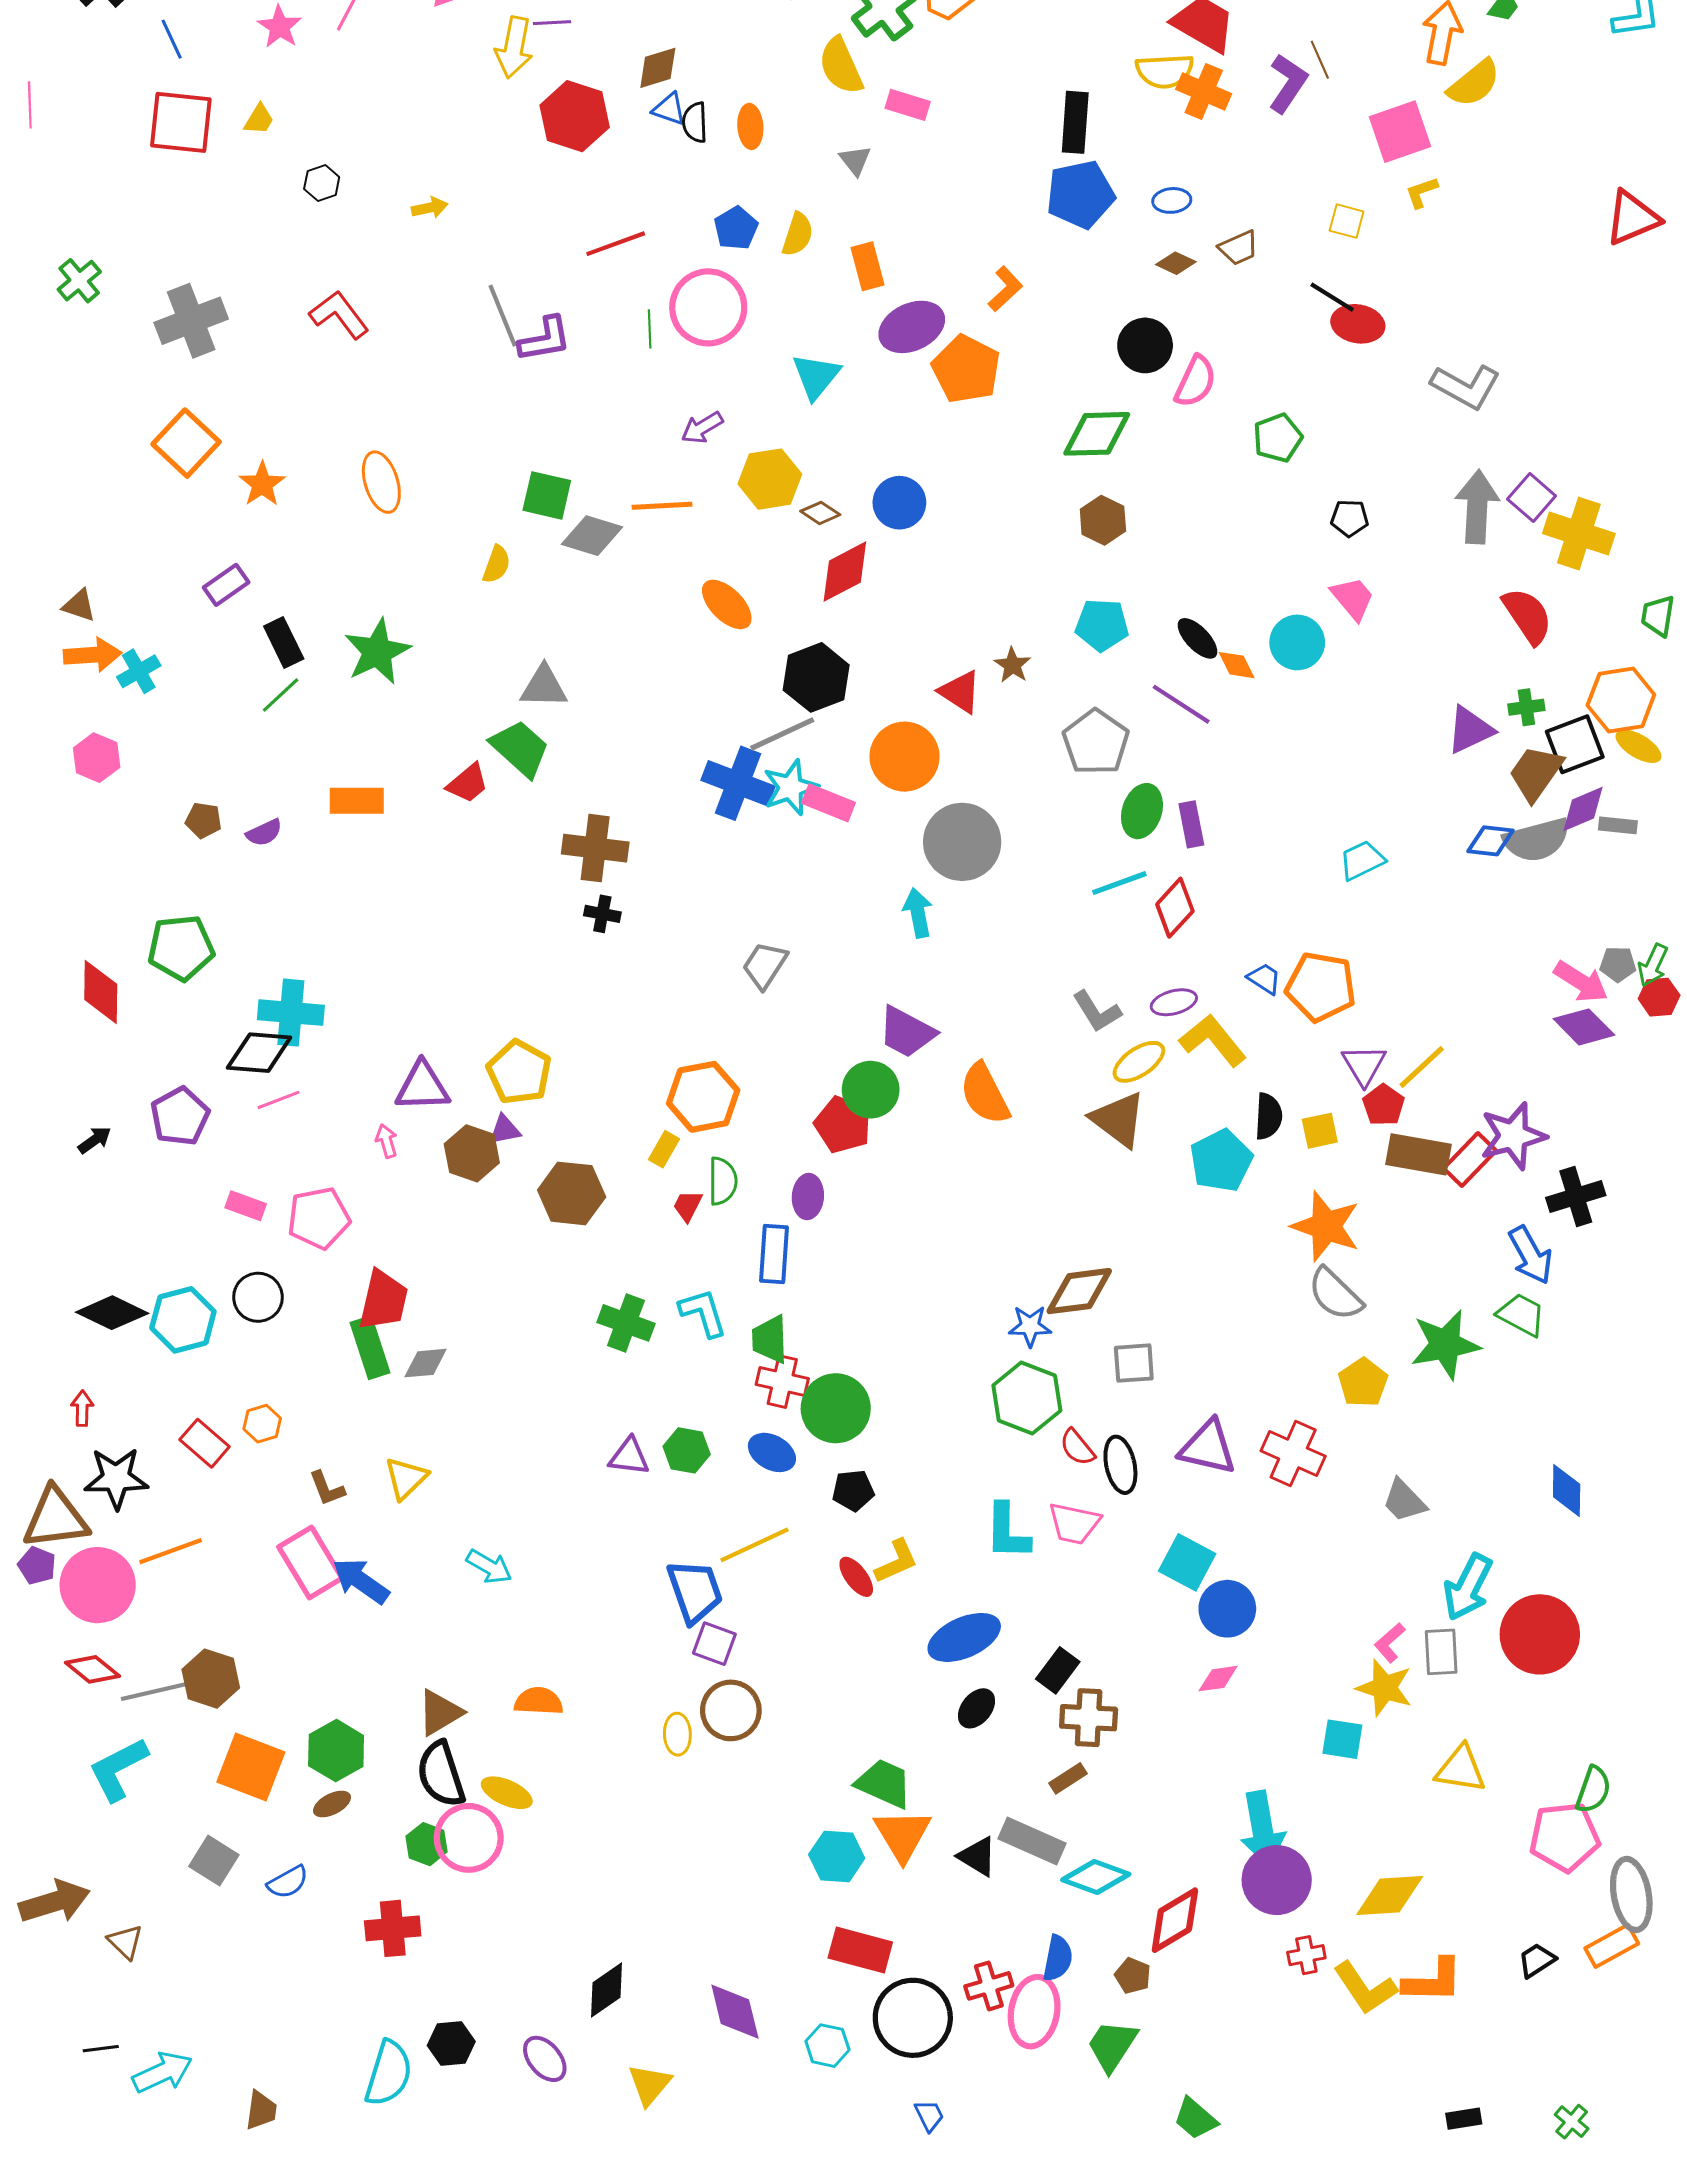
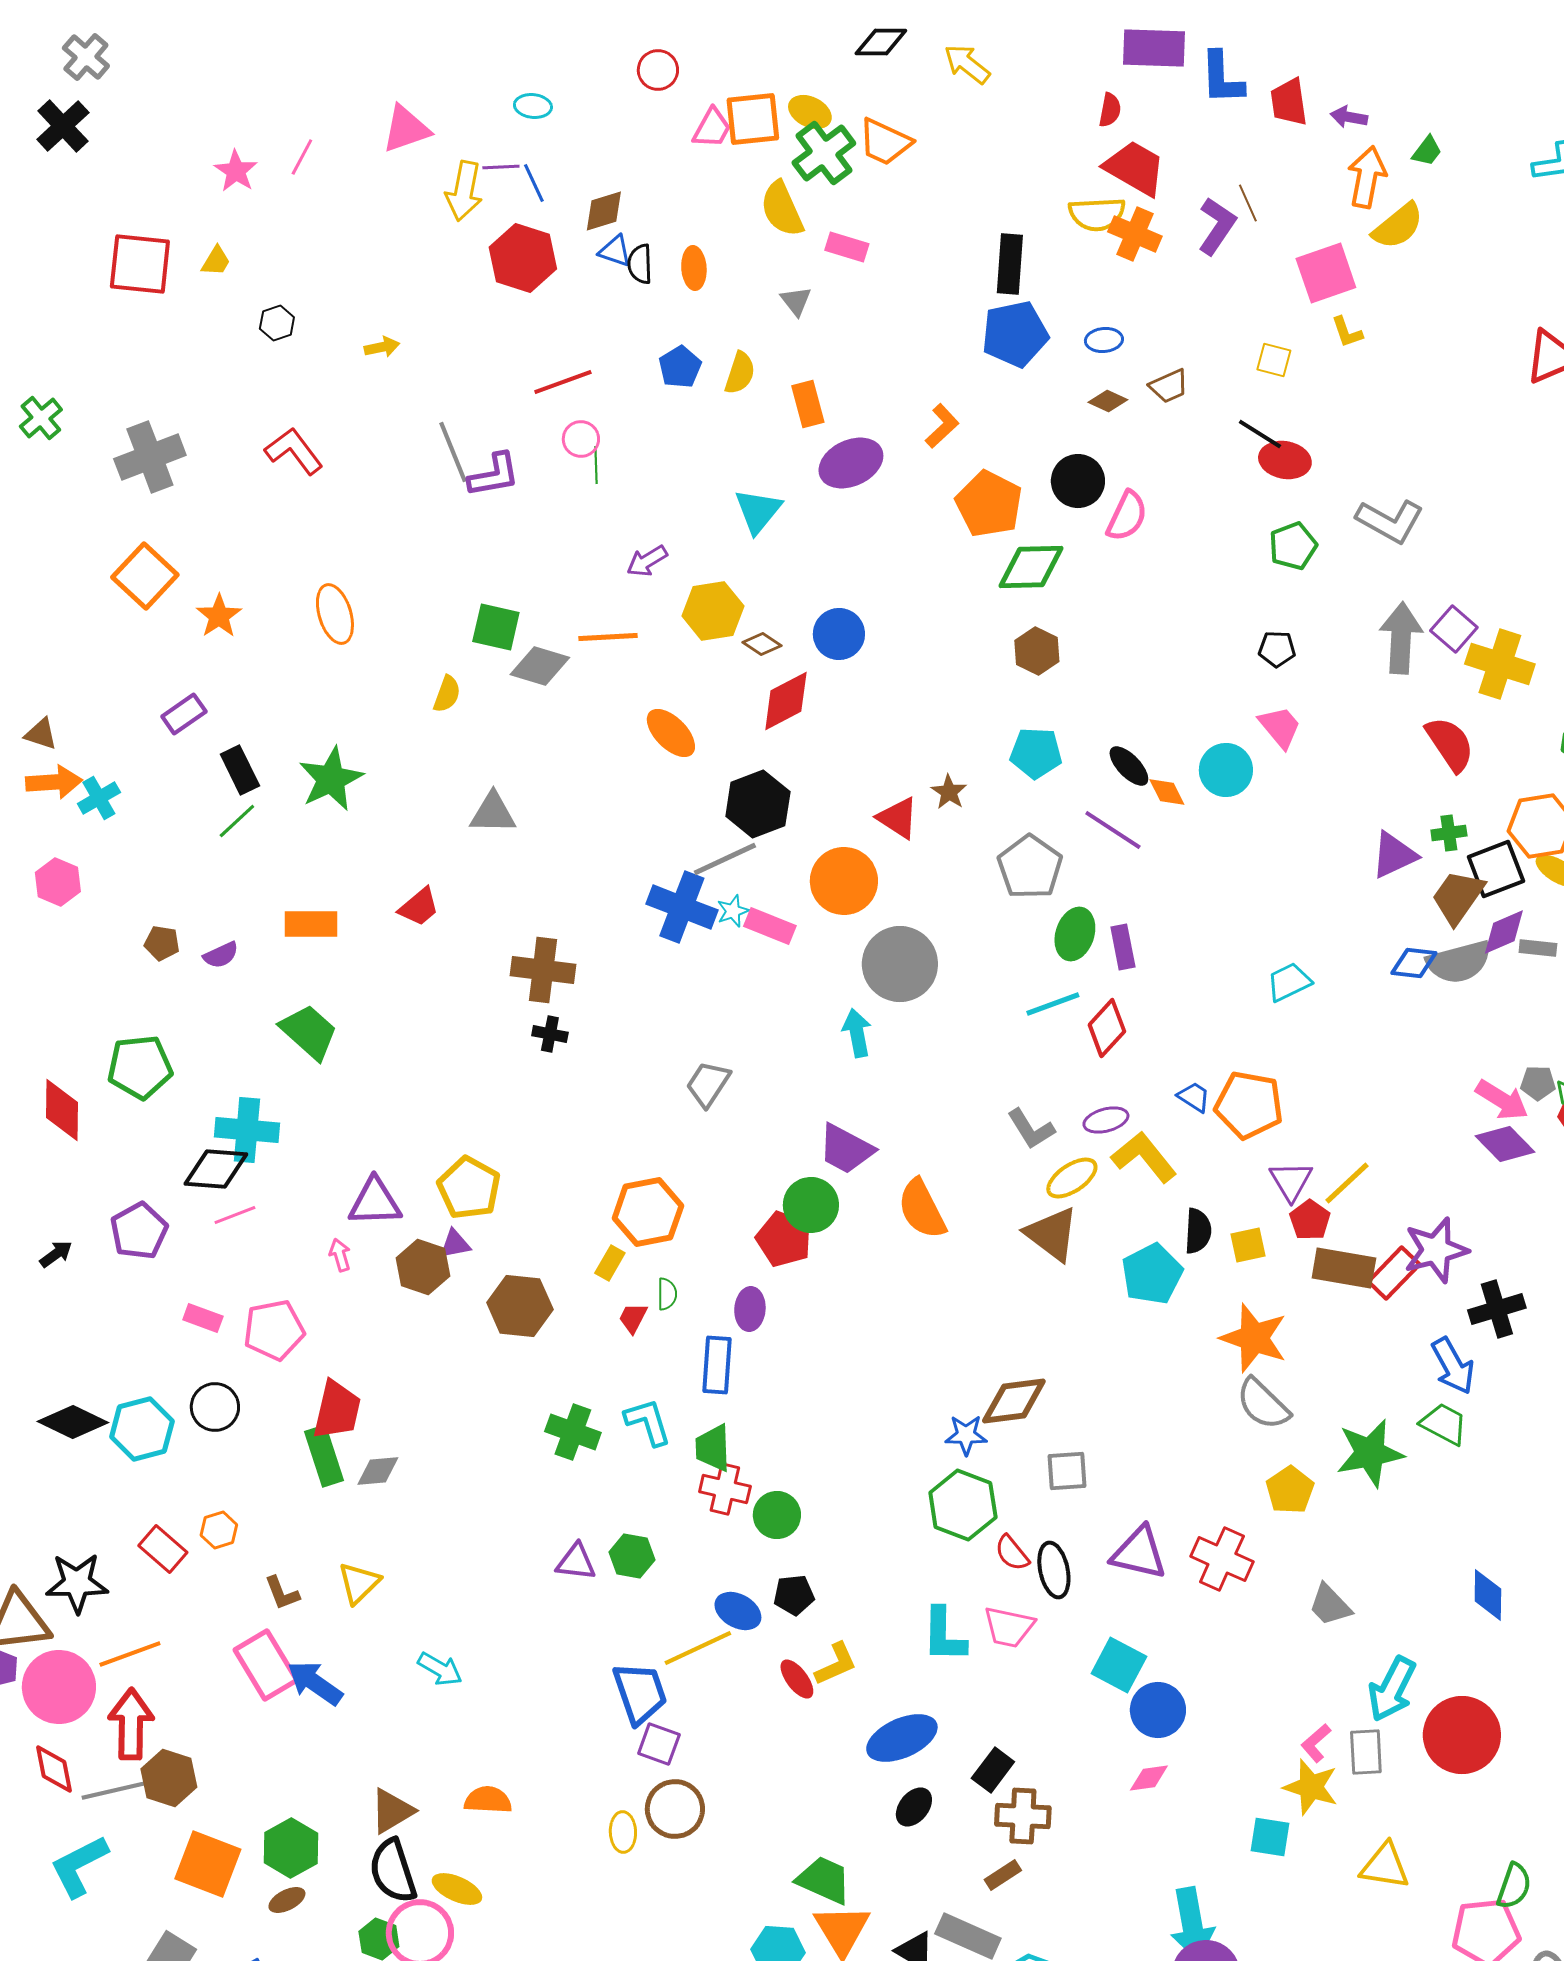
blue line: (172, 39) -> (534, 183), moved
yellow L-shape: (1422, 192) -> (1347, 332), turned -90
pink circle: (708, 307) -> (581, 439), moved, size x0.5
orange pentagon: (966, 369) -> (989, 504), moved
green pentagon: (1278, 438) -> (1293, 546), moved
green trapezoid: (520, 748) -> (309, 1032), moved
cyan star: (790, 787) -> (733, 911), size x0.6
green semicircle: (723, 1181) -> (667, 1294), size x0.7
red arrow: (82, 1408) -> (131, 1724), moved, size x2.0
green circle: (836, 1408) -> (777, 1515), size x0.7
blue ellipse: (772, 1452) -> (738, 1611), moved
red diamond: (93, 1669) -> (54, 1769), turned 40

